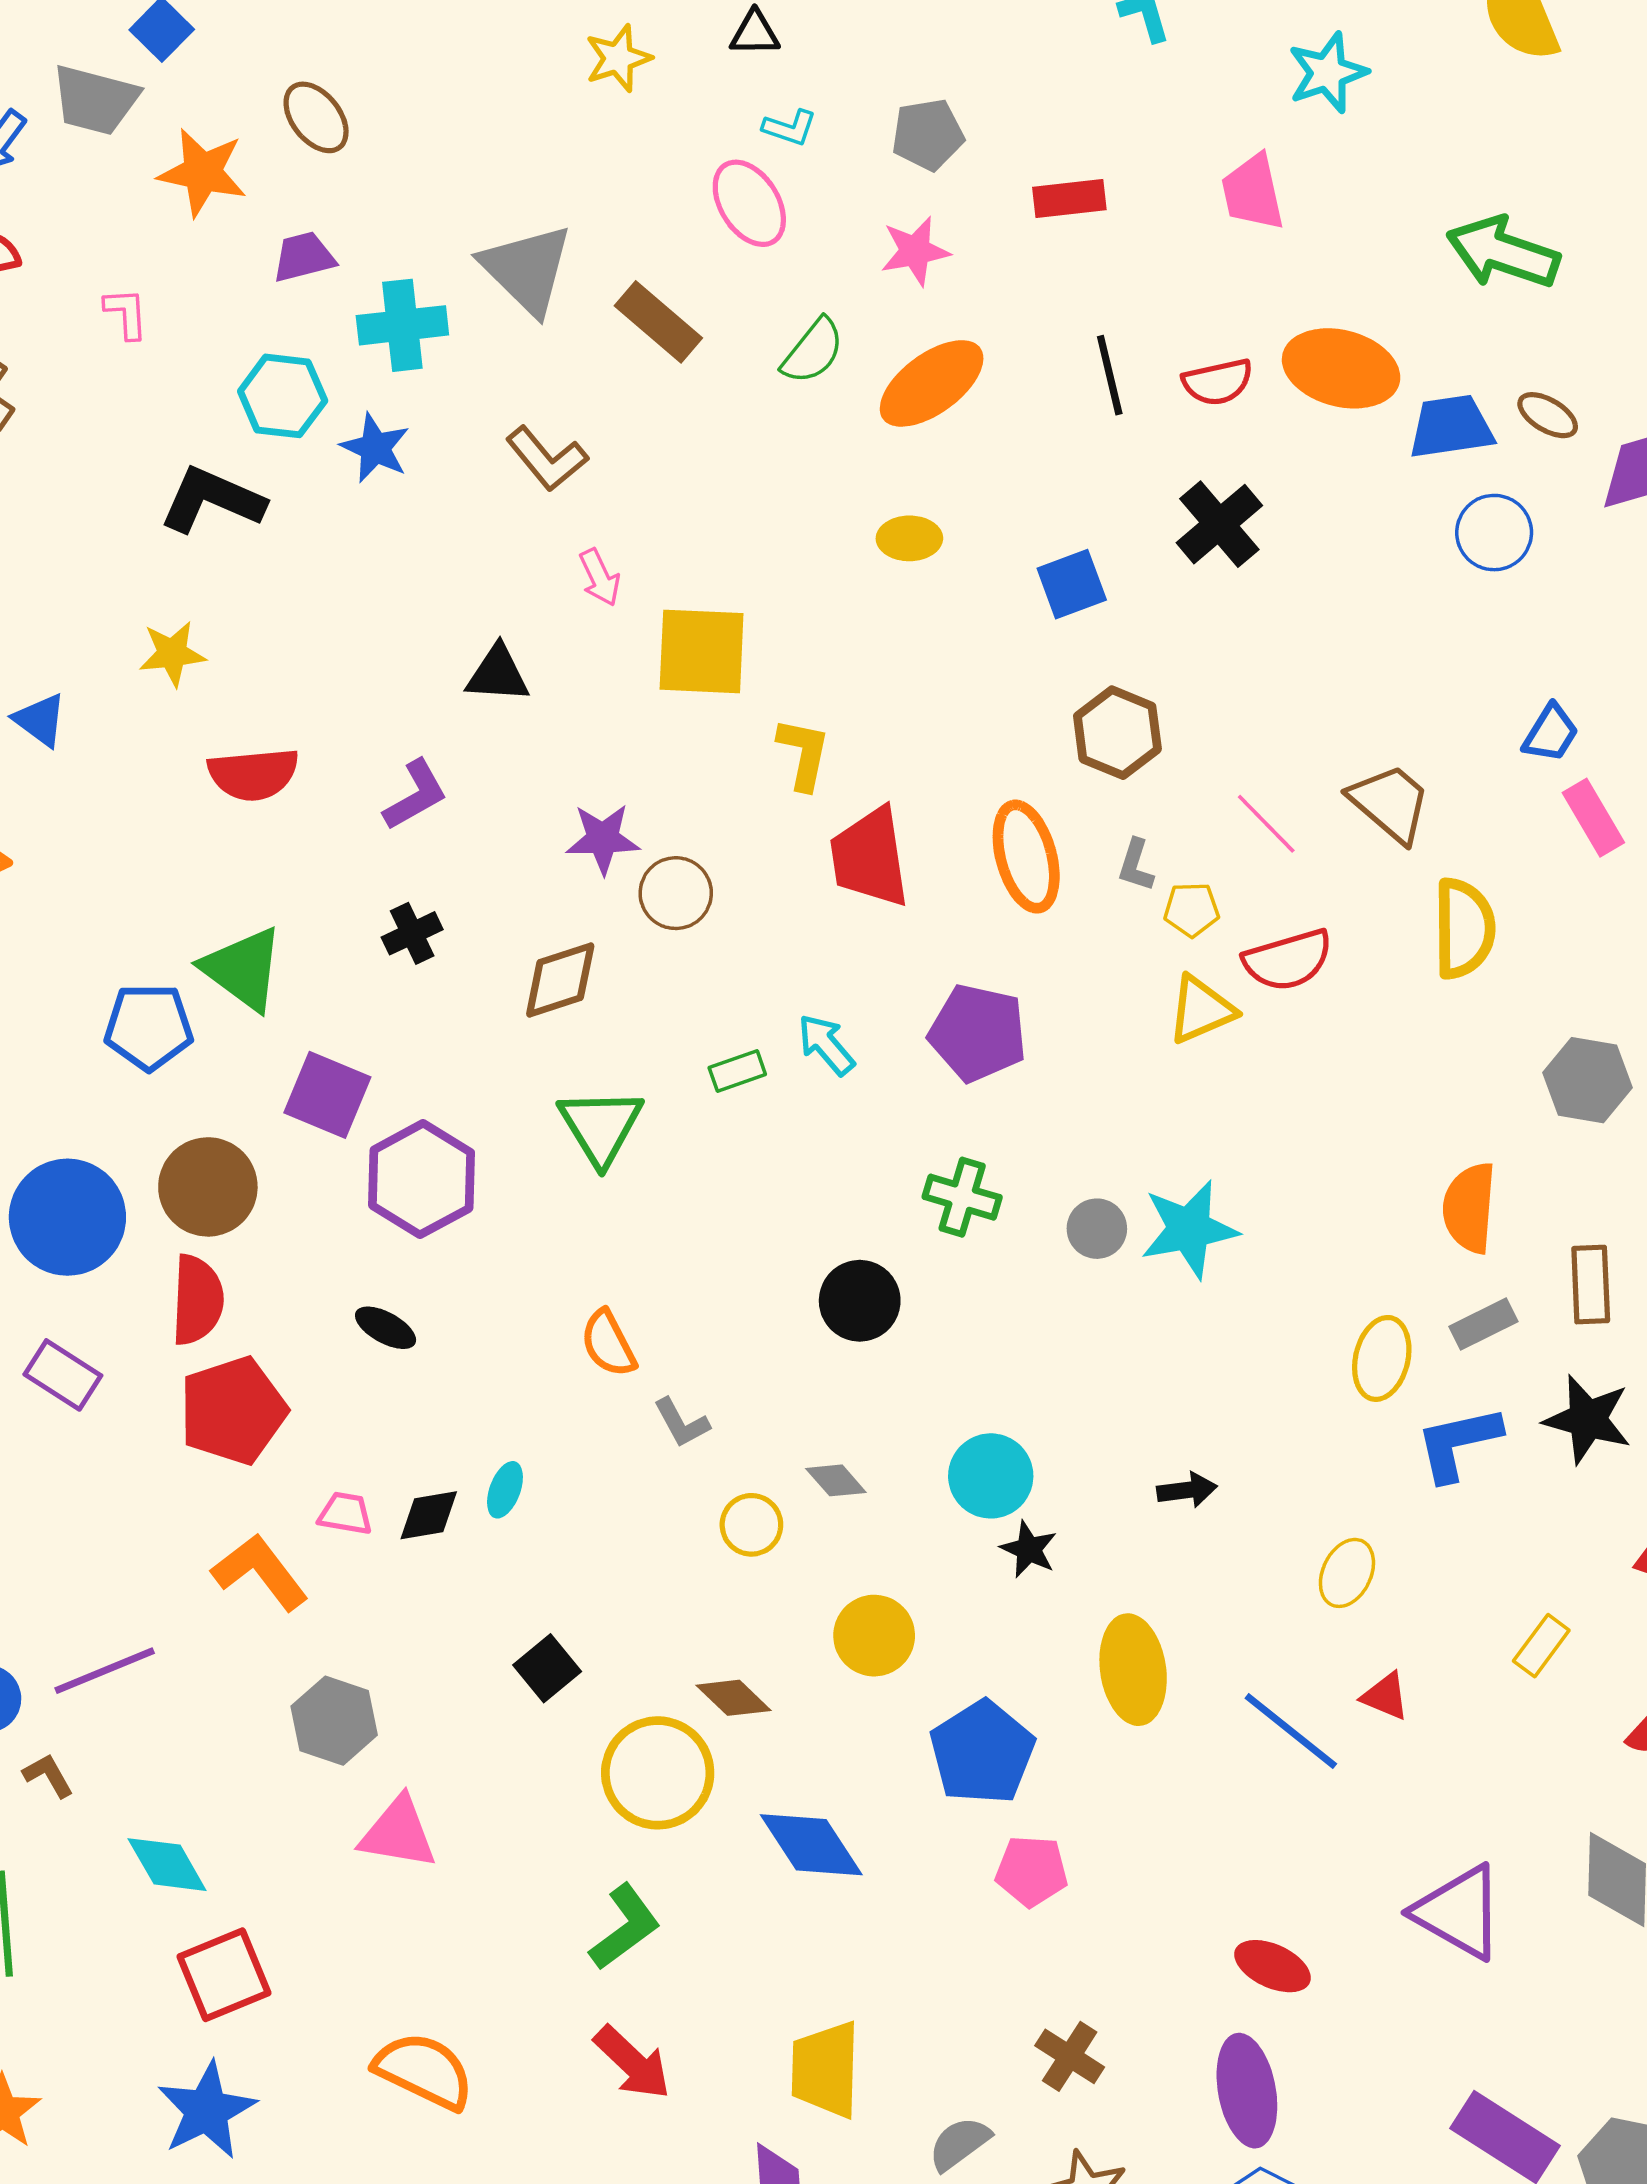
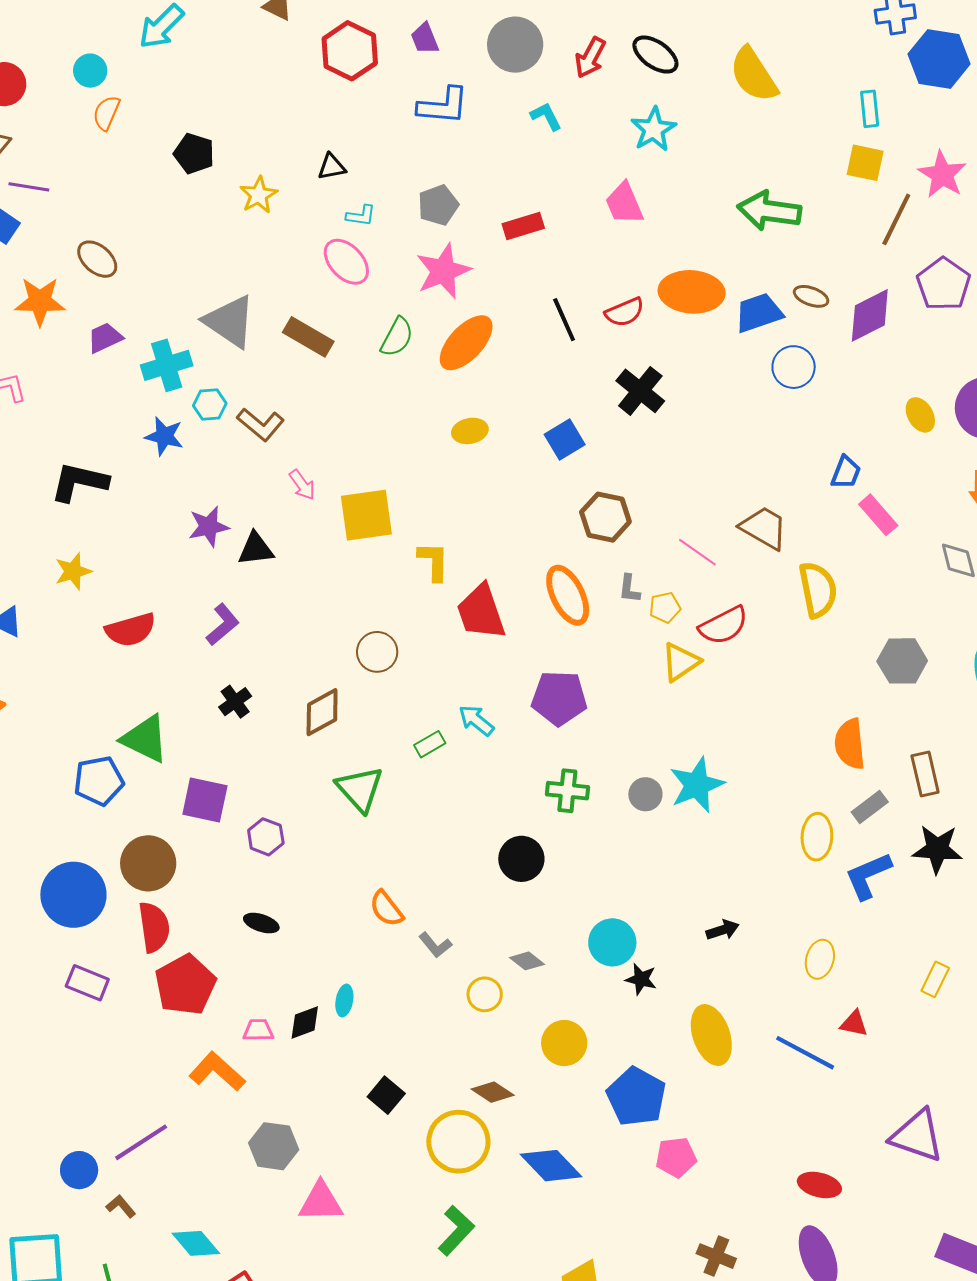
pink star: (915, 251) -> (443, 271), size x1.4
cyan hexagon: (283, 396) -> (210, 404), moved, size x0.7
purple star: (603, 839) -> (209, 527), moved
purple hexagon: (422, 1179) -> (266, 837), size x0.6

